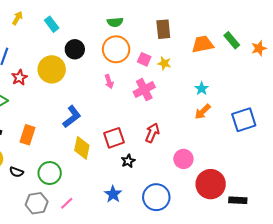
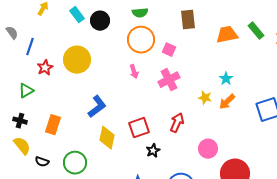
black circle: (75, 49) -> (100, 21), moved
yellow star: (164, 63) -> (205, 98), moved

